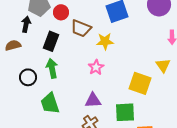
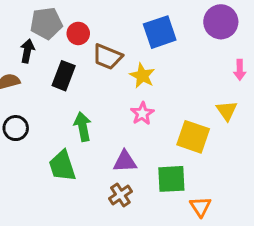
yellow star: (105, 41) -> (142, 76), turned 30
pink star: (96, 67) -> (142, 113), moved
green arrow: (52, 68) -> (83, 127), moved
black circle: (28, 77) -> (16, 128), moved

